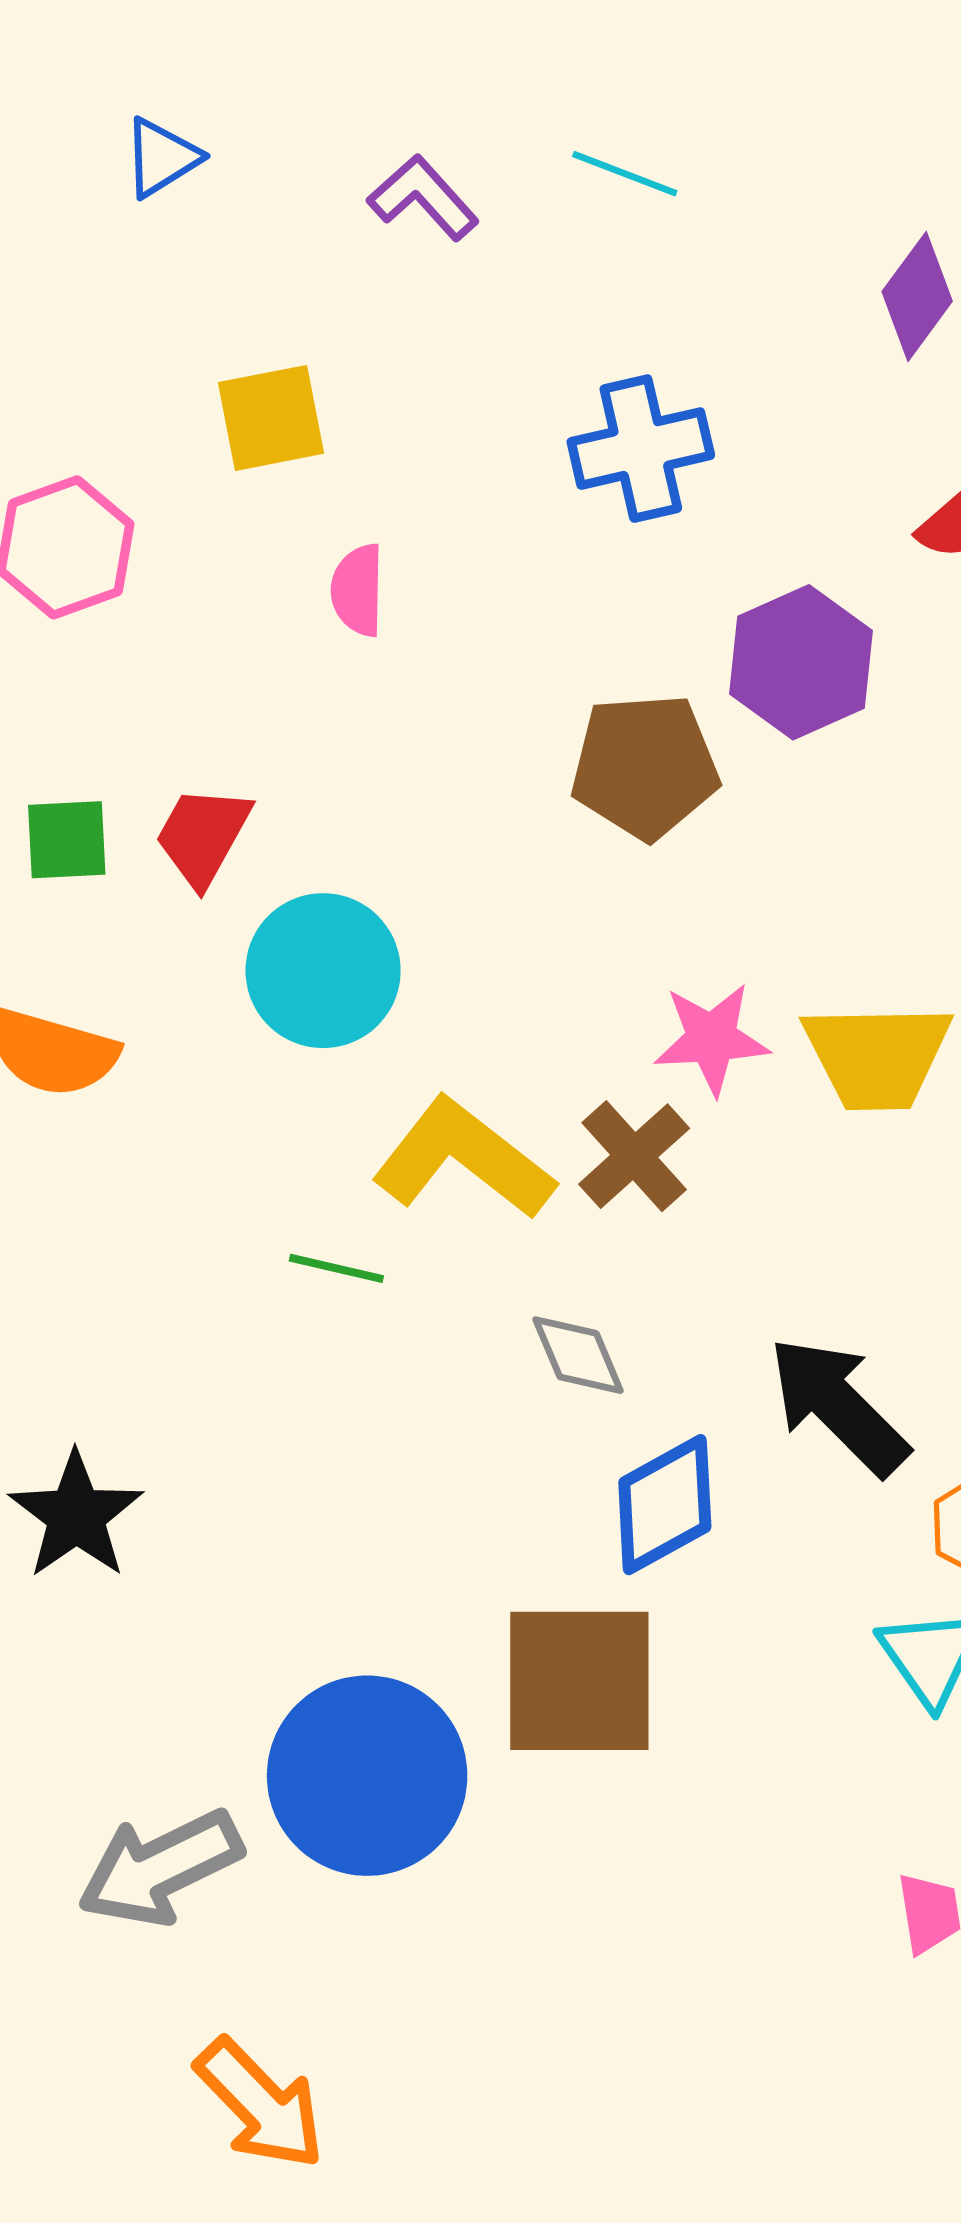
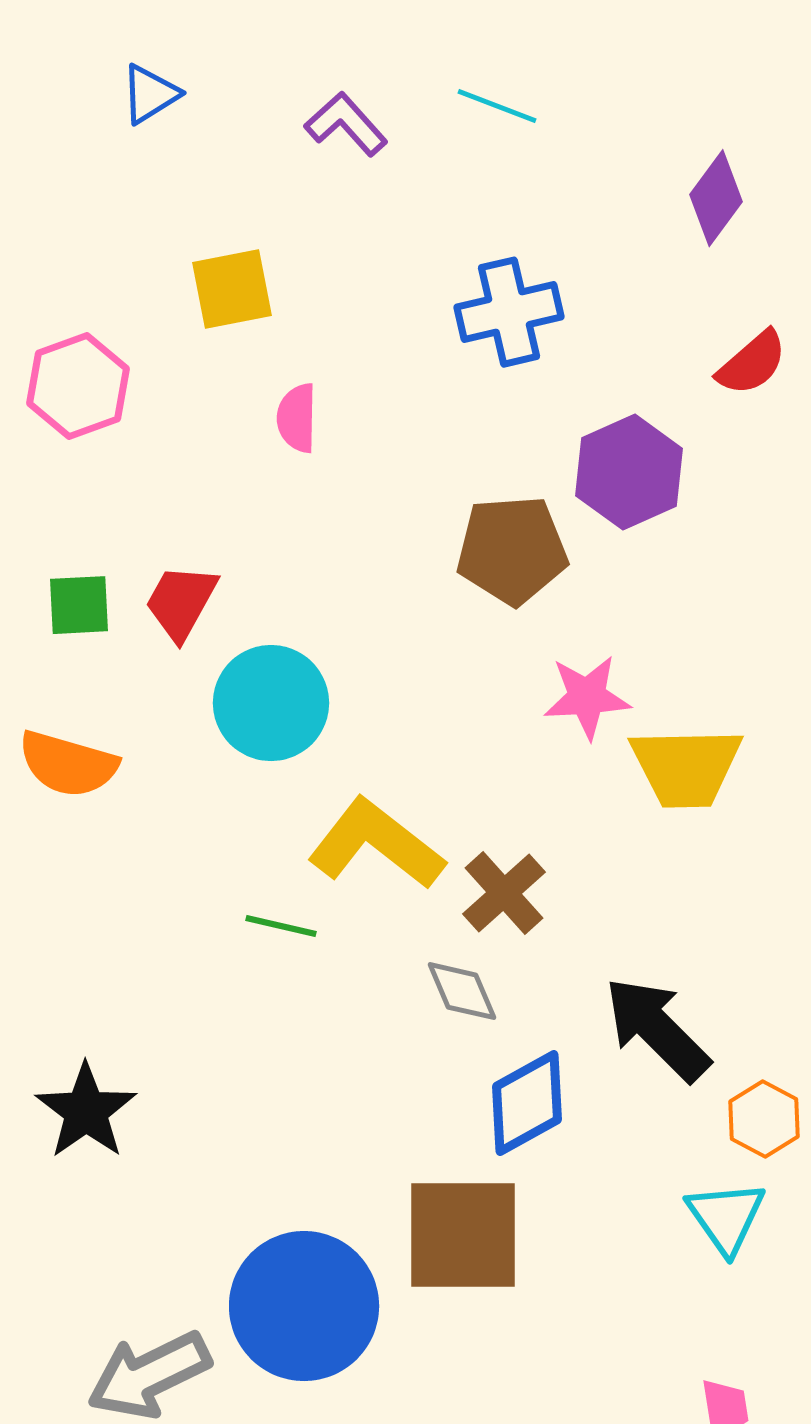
pink star: (712, 1039) -> (587, 697), moved
brown cross: (634, 1156) -> (504, 893), moved

